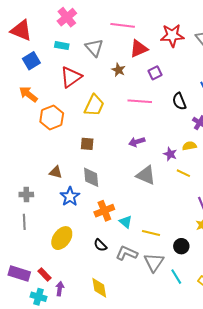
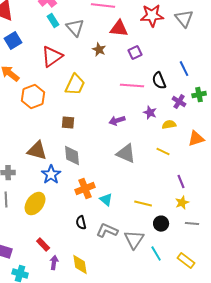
cyan rectangle: (62, 46) -> (53, 21), moved, turned 48
red triangle: (139, 49) -> (119, 29), turned 30
pink line: (140, 101) -> (132, 86), moved
purple star: (170, 154) -> (150, 113), moved
brown triangle: (56, 172) -> (37, 151), size x1.5
yellow line: (151, 233) -> (143, 204), moved
yellow ellipse: (62, 238) -> (35, 204), moved
black semicircle: (100, 245) -> (81, 223), turned 32
red rectangle: (45, 275) -> (43, 245), moved
purple arrow: (60, 289) -> (54, 263), moved

